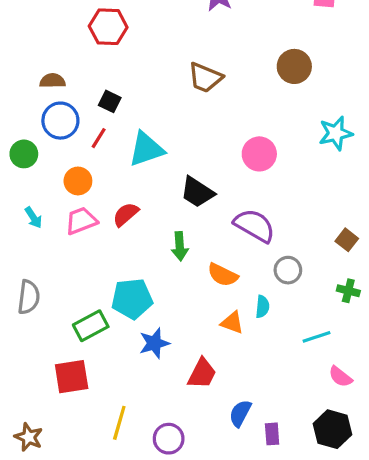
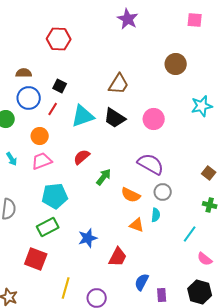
brown trapezoid: (205, 78) -> (119, 84), moved, turned -80
black trapezoid: (197, 192) -> (115, 118), moved
red semicircle: (126, 214) -> (82, 157), moved
green arrow: (180, 246) -> (104, 177), turned -138
gray circle: (288, 270) -> (163, 192), moved
cyan pentagon: (132, 299) -> (55, 196), moved
cyan line: (317, 337) -> (190, 234), turned -36
red square: (72, 377) -> (36, 259), turned 30

